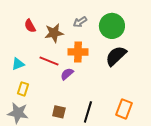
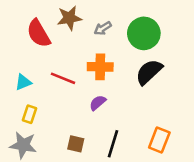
red semicircle: (30, 26) -> (39, 33), size x1.6
brown star: (54, 33) -> (69, 18), moved
purple semicircle: (67, 74) -> (98, 103), moved

